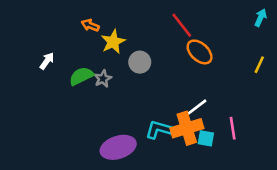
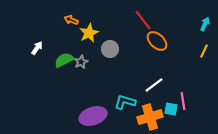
cyan arrow: (261, 18) -> (205, 24), moved
orange cross: (187, 128) -> (150, 117), moved
cyan square: (206, 138) -> (171, 109), moved

